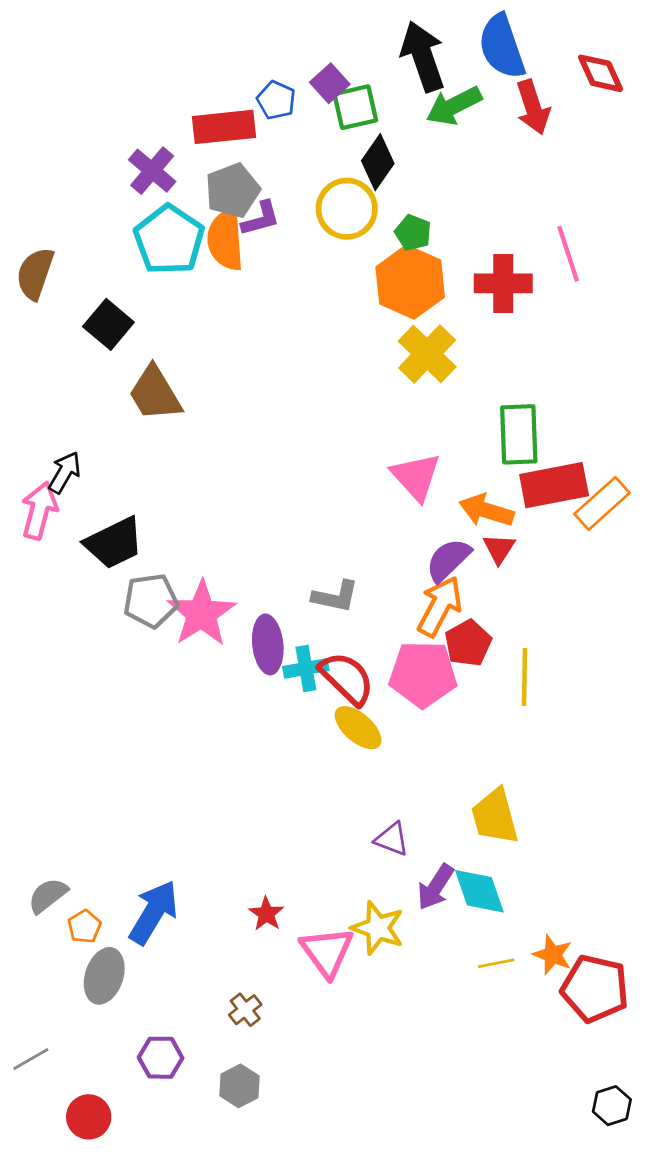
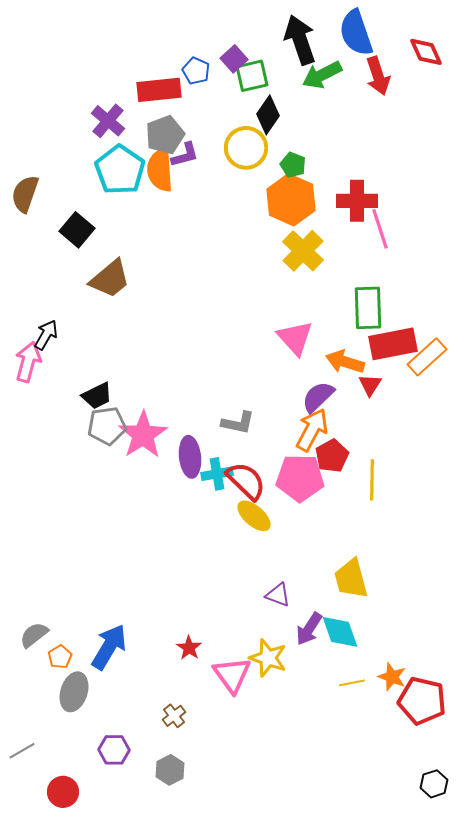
pink line: (568, 254) -> (380, 229), moved
brown trapezoid: (155, 393) -> (110, 279), turned -99
black trapezoid: (114, 543) -> (97, 396), moved, size x0.7
red triangle: (499, 549) -> (370, 385), moved

